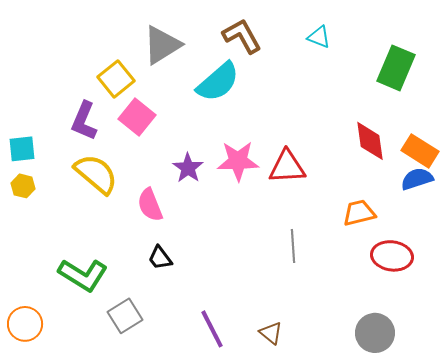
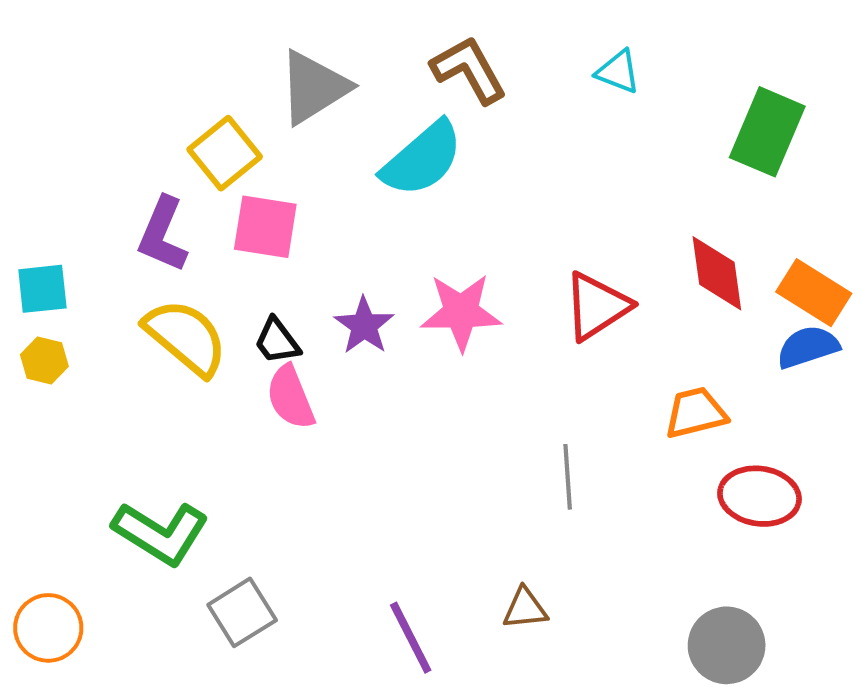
pink square: (137, 117) -> (265, 227), turned -30
red triangle: (287, 167) -> (597, 306), moved, turned -30
black trapezoid: (160, 258) -> (277, 341), moved
brown triangle: (271, 333) -> (525, 609), moved, turned -45

